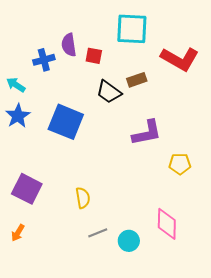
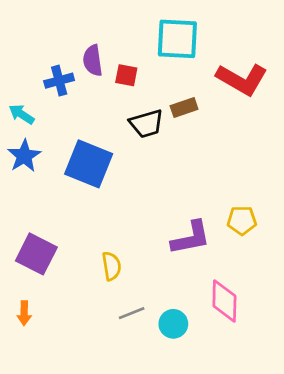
black trapezoid: (109, 92) -> (146, 124), turned -52
purple L-shape: (147, 133) -> (191, 238), moved
orange arrow: (18, 233) -> (24, 313), turned -30

